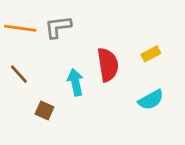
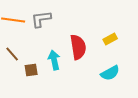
brown square: (44, 110) -> (31, 70), moved, turned -32

